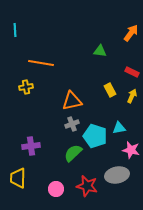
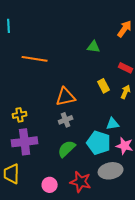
yellow cross: (26, 87) -> (20, 115), moved
cyan pentagon: (95, 136) -> (99, 143), moved
purple cross: (31, 146) -> (25, 142), size x1.4

